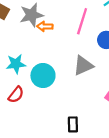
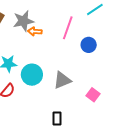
gray triangle: (83, 66) -> (62, 80), moved

